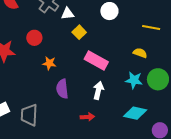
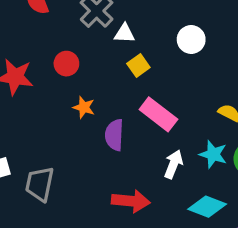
purple semicircle: (62, 89) -> (114, 135), moved
white arrow: (98, 90) -> (174, 164), moved
red arrow: (87, 117) -> (131, 201), size x1.6

